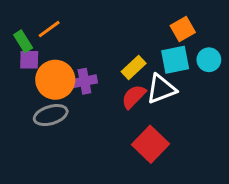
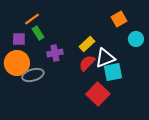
green rectangle: (23, 41) -> (38, 33), moved
cyan square: (175, 60) -> (113, 72), moved
orange circle: (55, 80) -> (17, 63), moved

